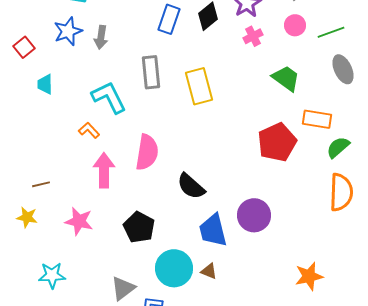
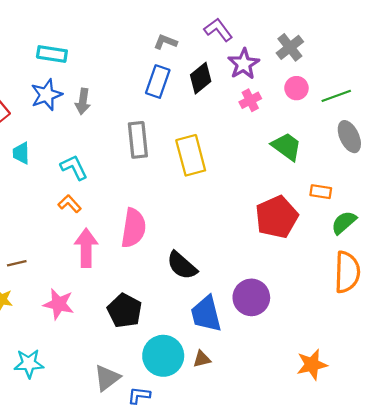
cyan L-shape: (109, 97) -> (74, 167), moved, size x0.7
orange rectangle: (317, 119) -> (321, 192), size x0.7
brown triangle: (209, 271) -> (202, 359), turned -36

